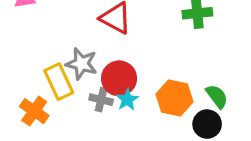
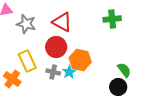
gray star: (82, 64) -> (26, 24), moved
red circle: (119, 78) -> (56, 47), moved
orange hexagon: (174, 98) -> (80, 60), moved

